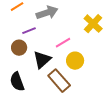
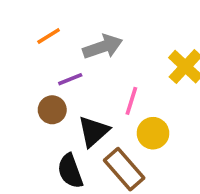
pink line: (63, 43) -> (131, 101), turned -42
black semicircle: (17, 82) -> (70, 171), moved

